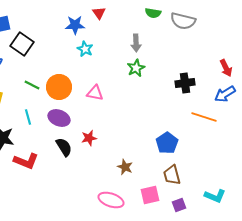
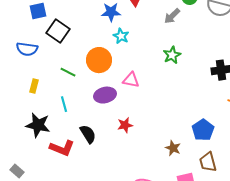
gray arrow: (136, 43) -> (172, 16), moved, turned 48
orange circle: (59, 87) -> (99, 60), moved
purple ellipse: (59, 118) -> (105, 95), moved, turned -35
black semicircle: (64, 147) -> (88, 134), moved
brown star: (125, 167) -> (173, 148), moved

